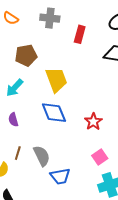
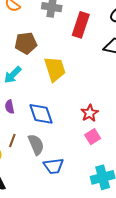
red rectangle: (80, 34) -> (81, 25), size x1.4
blue diamond: (54, 113) -> (41, 114), moved
pink square: (100, 157) -> (93, 137), moved

